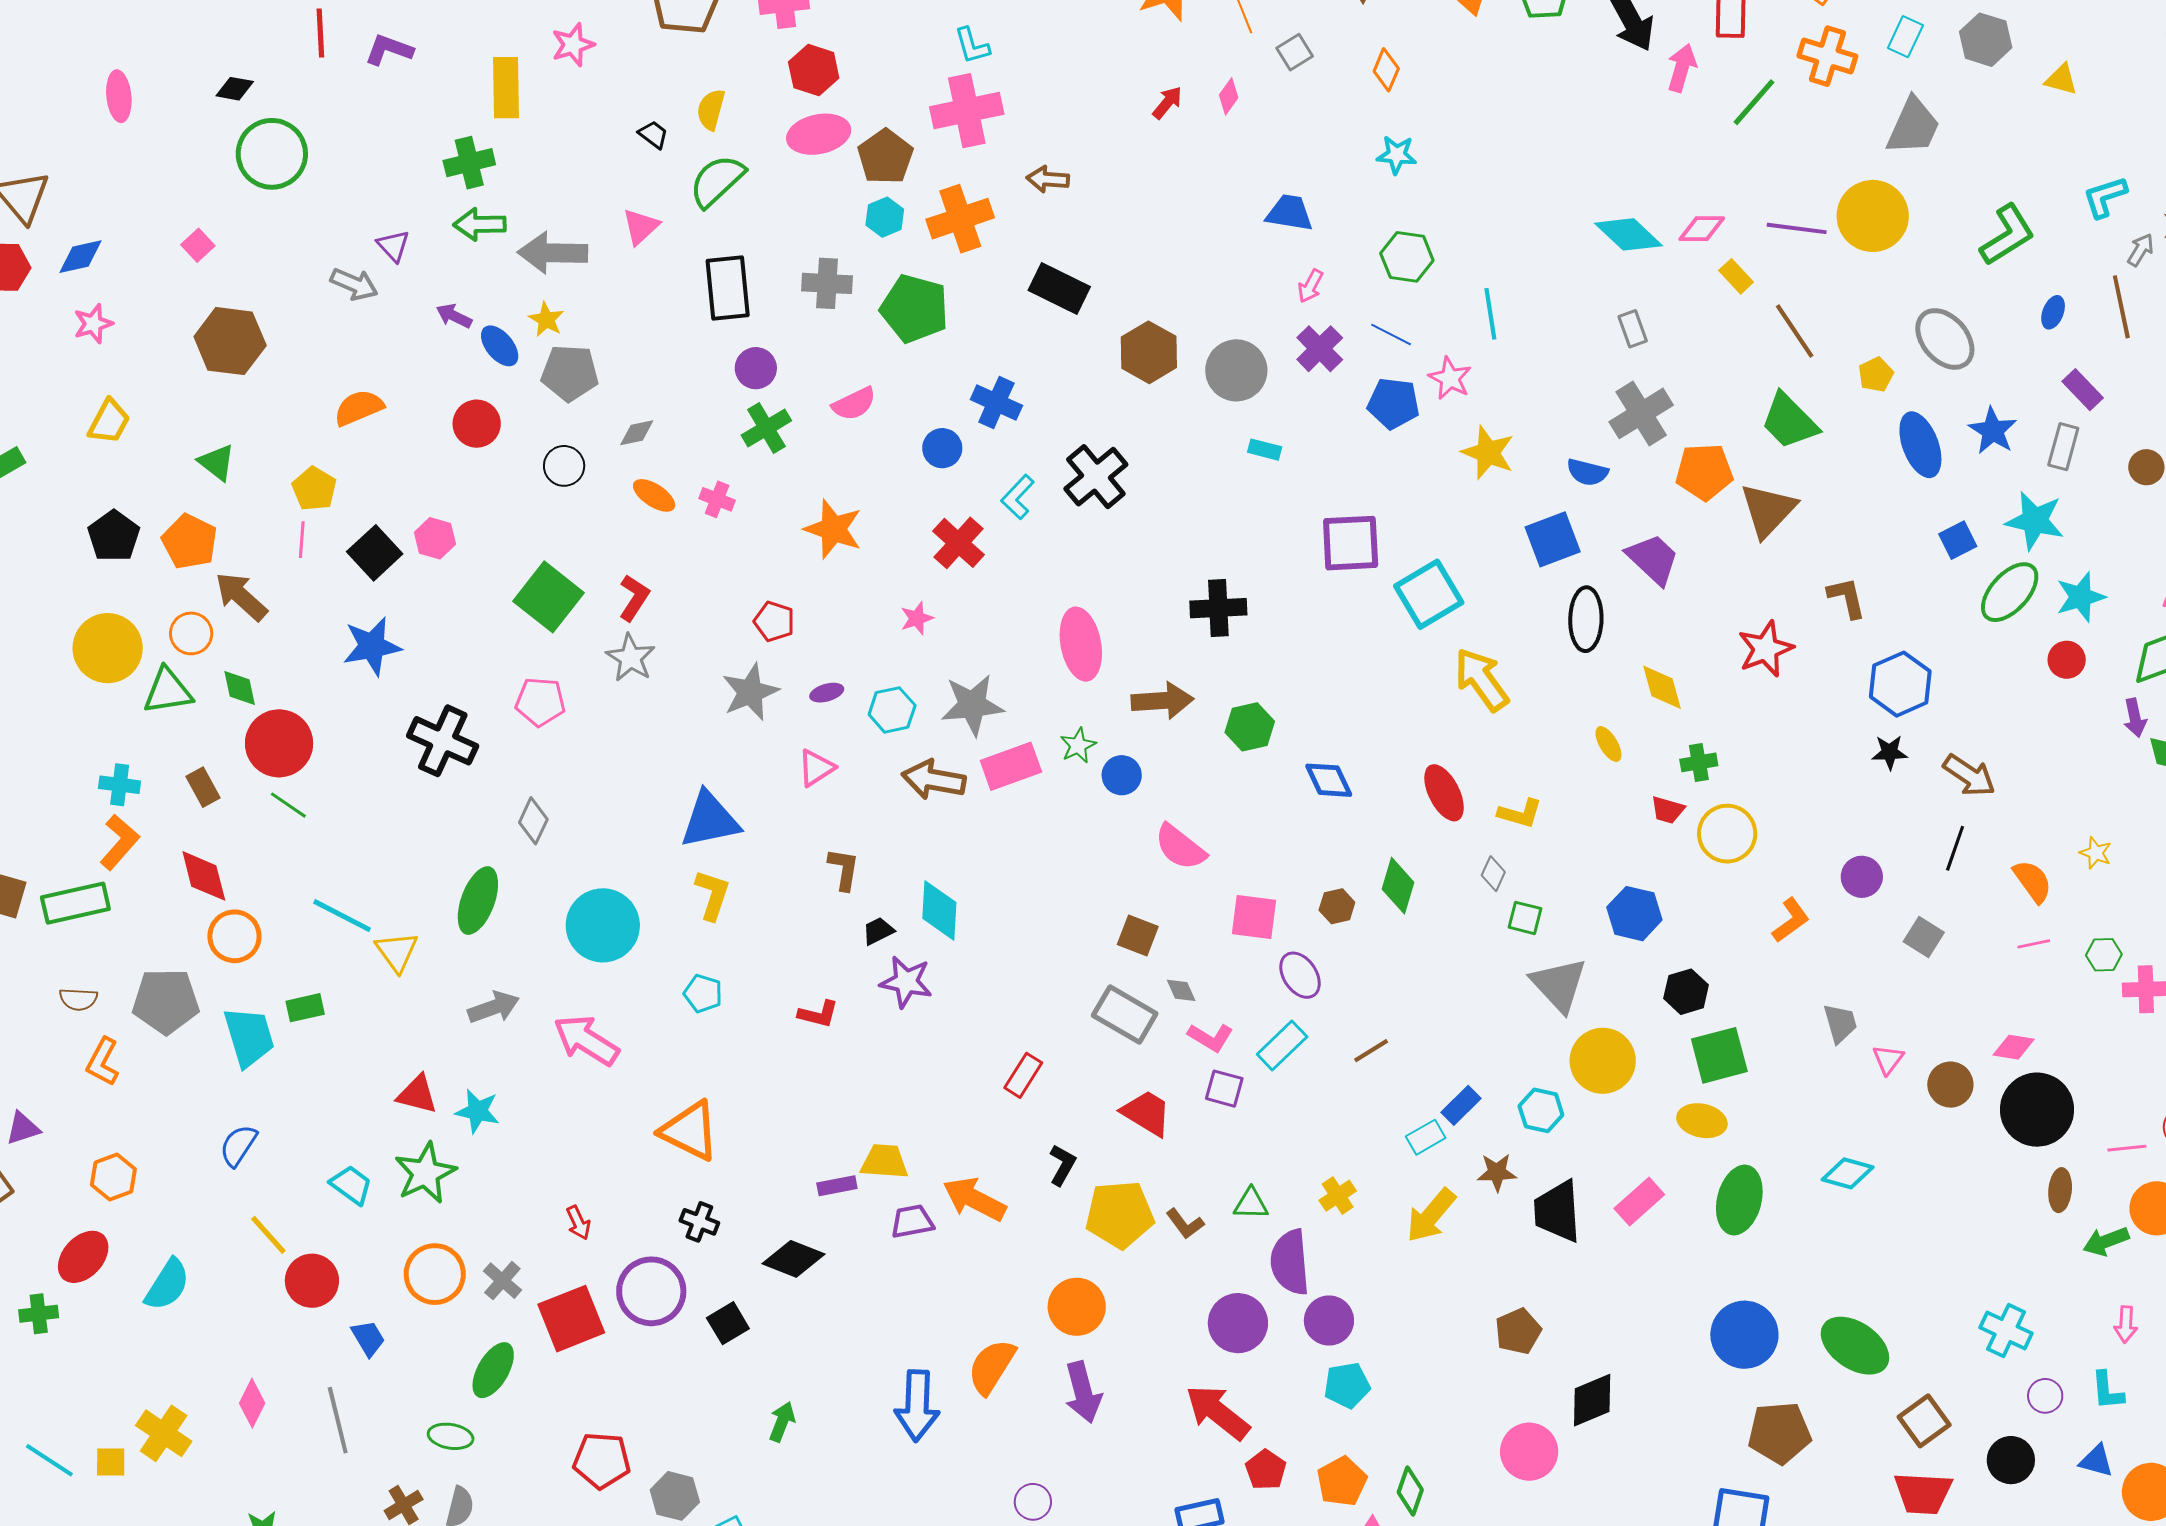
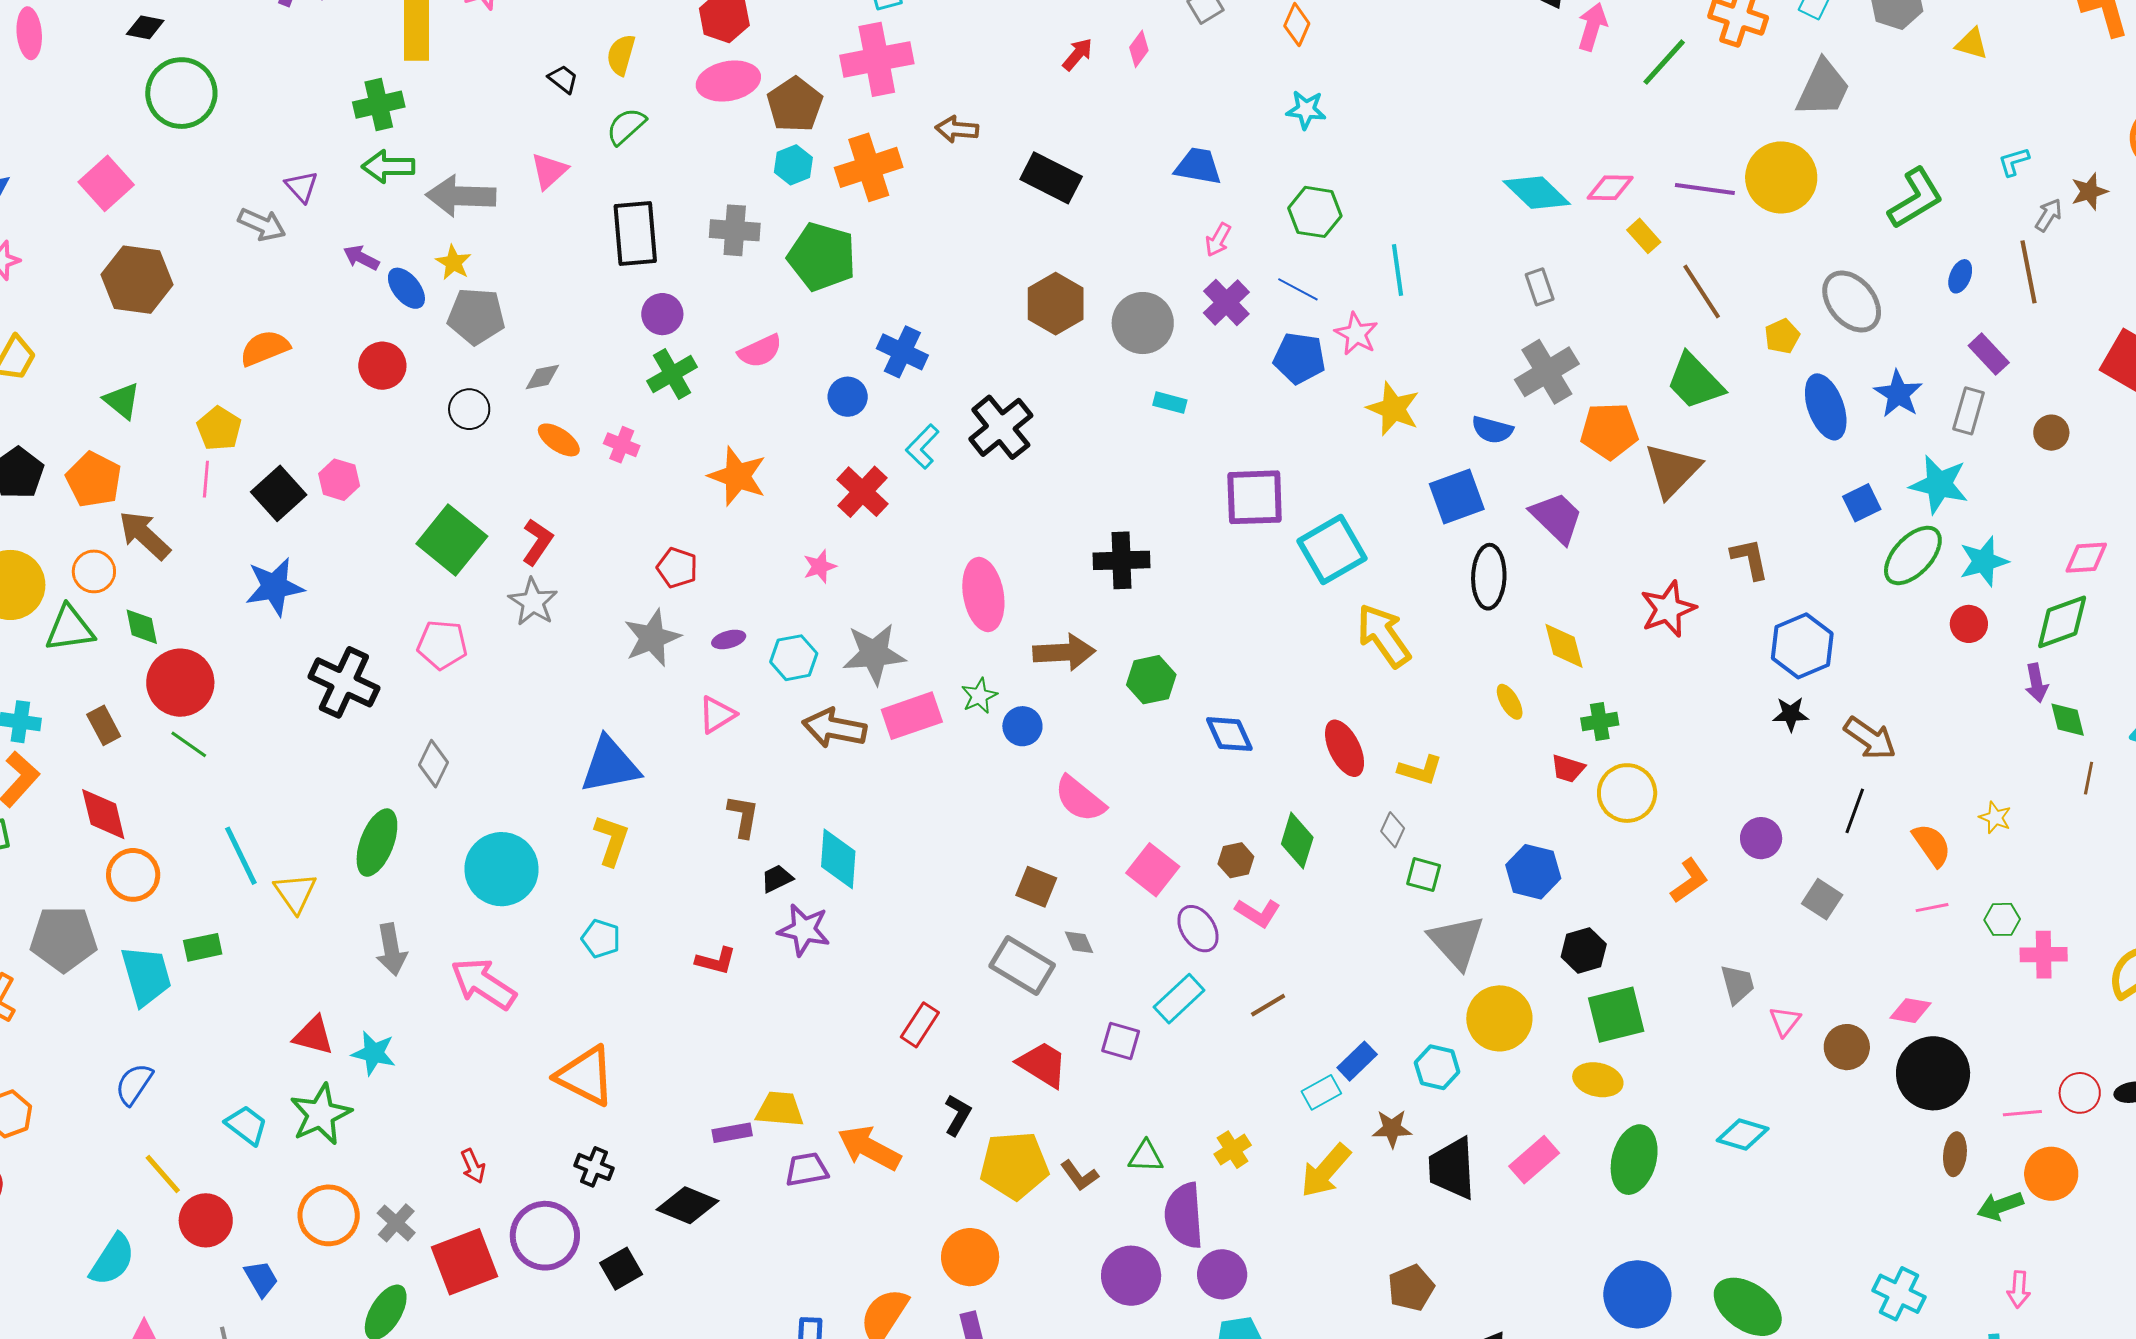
green semicircle: (717, 181) -> (626, 126), size x0.7
cyan L-shape: (2105, 197) -> (2014, 162), size x0.7
pink square: (198, 245) -> (106, 183), size x1.6
black rectangle: (1059, 289) -> (1051, 178), moved
cyan line: (342, 916) -> (241, 856), turned 36
pink square: (1254, 917) -> (1153, 870), turned 30
gray arrow: (494, 1007) -> (391, 950), turned 99
pink L-shape: (1211, 1037) -> (1258, 913), moved
cyan semicircle: (167, 1285) -> (112, 1260), moved

